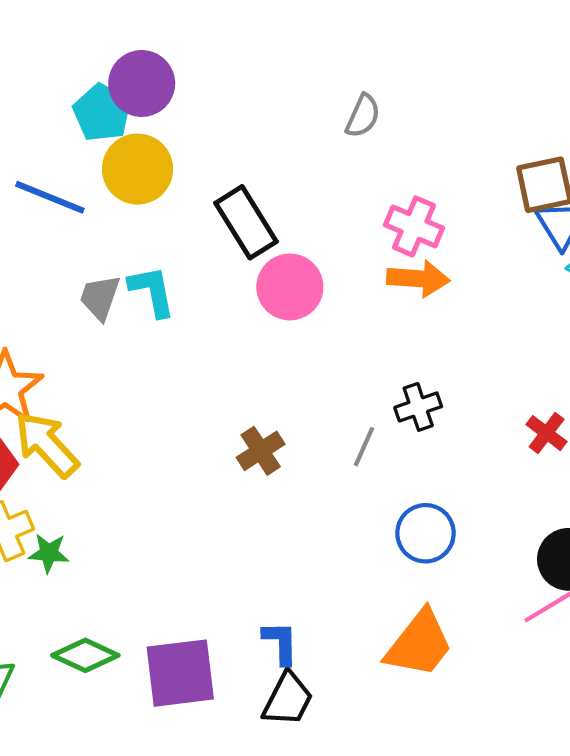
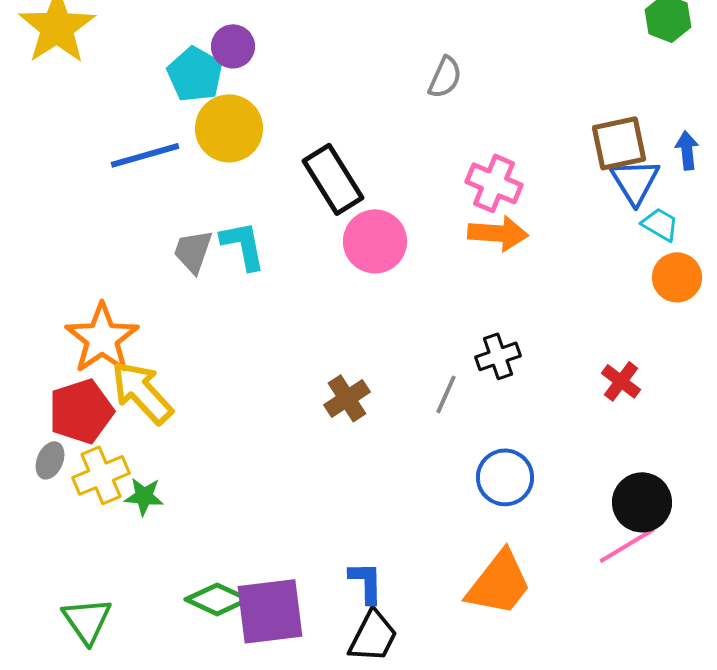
purple circle: (142, 83) -> (233, 46), size x0.7
blue line: (50, 197) -> (145, 155), turned -38
green diamond: (85, 655) -> (217, 599), moved

